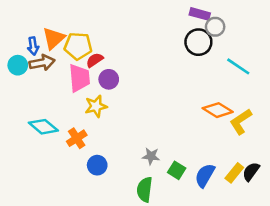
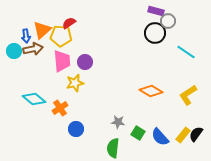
red semicircle: (95, 60) -> (69, 23), moved
orange diamond: (218, 110) -> (151, 91), moved
blue semicircle: (205, 175) -> (160, 137), turned -72

